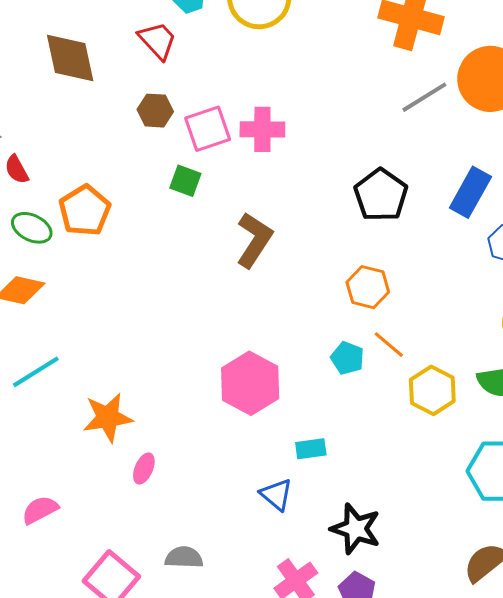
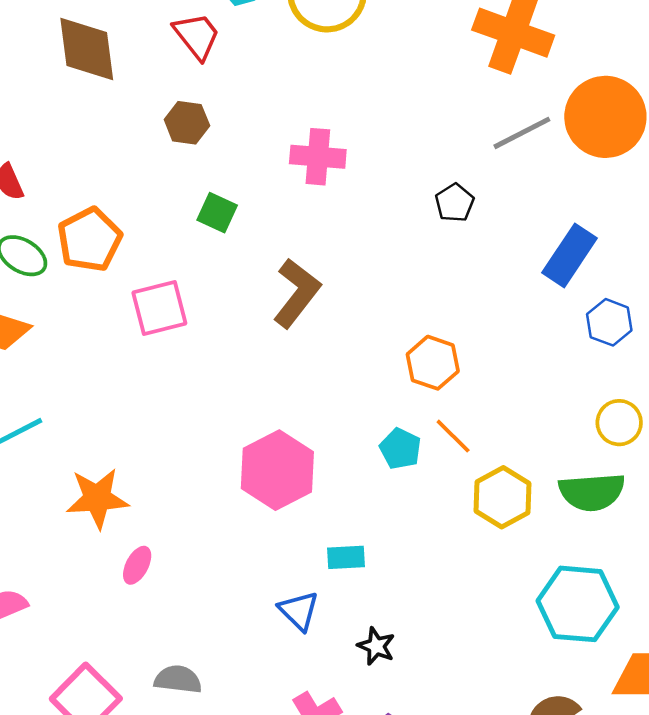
pink square: (208, 129) -> (159, 308), moved
black pentagon: (381, 195) -> (455, 203), moved, size x0.6
black star: (356, 529) -> (376, 646), moved, size x0.6

